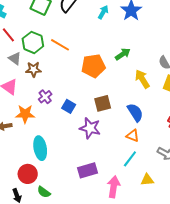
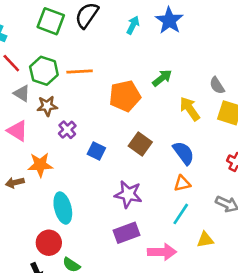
orange line: (60, 45) -> (80, 71), turned -30
purple cross: (45, 97) -> (67, 130), moved
brown square: (103, 103) -> (140, 144), turned -36
purple star: (90, 128) -> (128, 194), moved
orange triangle: (133, 136) -> (182, 183), turned -32
pink arrow: (114, 187) -> (162, 252), turned 85

